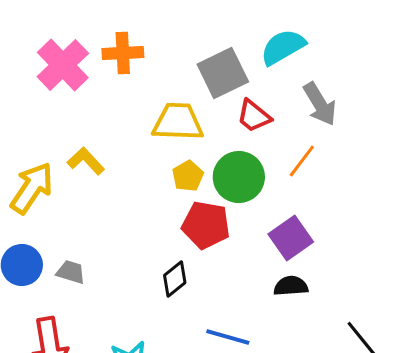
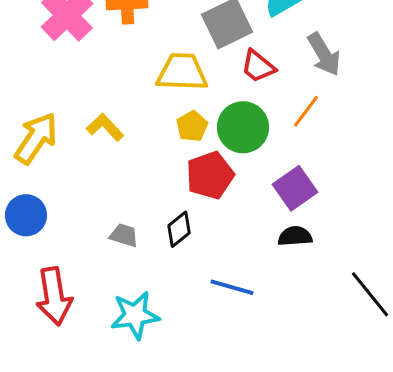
yellow L-shape: (86, 161) -> (105, 127), moved
red pentagon: (206, 225) -> (210, 175), turned -30
gray trapezoid: (71, 272) -> (124, 235), moved

